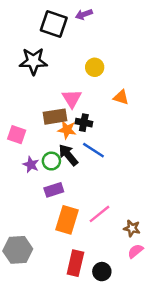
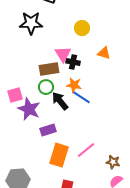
black cross: (84, 123) -> (73, 62), moved
orange star: (67, 130) -> (74, 85), moved
pink square: (17, 135) -> (15, 95), moved, turned -35
green circle: (51, 161) -> (46, 87), moved
purple star: (31, 165) -> (29, 109), size x1.6

